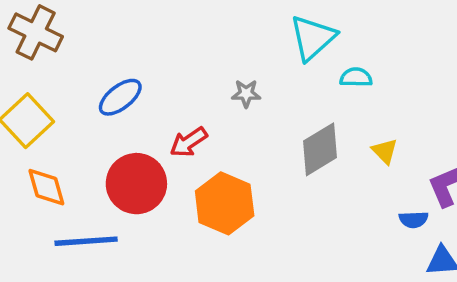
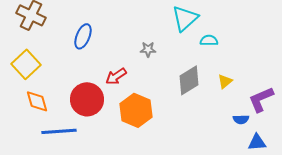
blue ellipse: (120, 97) -> (83, 36), moved, turned -30
yellow triangle: (385, 151) -> (225, 81), turned 35

